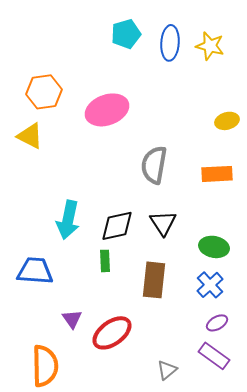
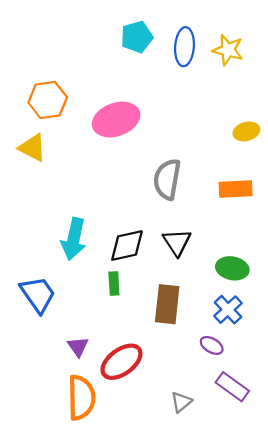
blue trapezoid: (35, 271) -> (38, 294), turned 51
purple ellipse: (217, 323) -> (212, 345), moved, turned 60
orange semicircle: (45, 366) -> (81, 398), moved

